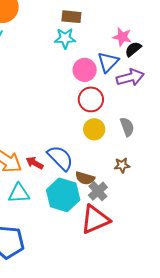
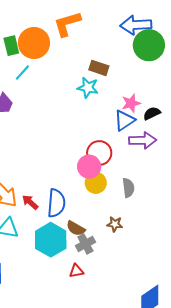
pink star: (122, 37) -> (131, 103), moved, turned 30
pink circle: (85, 70) -> (89, 167), moved
blue semicircle: (60, 158) -> (56, 203), turned 36
red triangle: (95, 219) -> (76, 271), size x0.5

